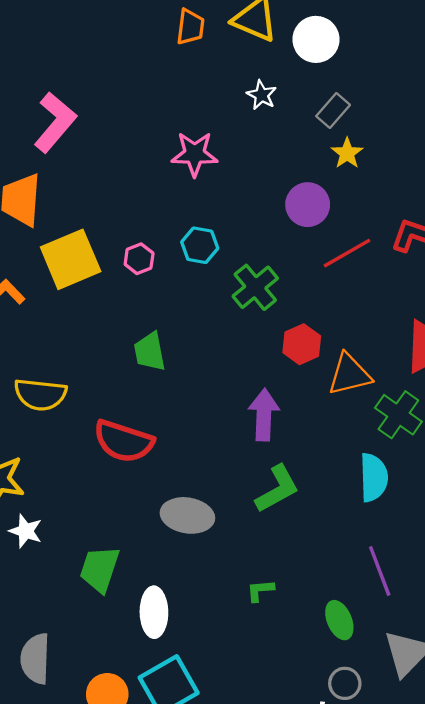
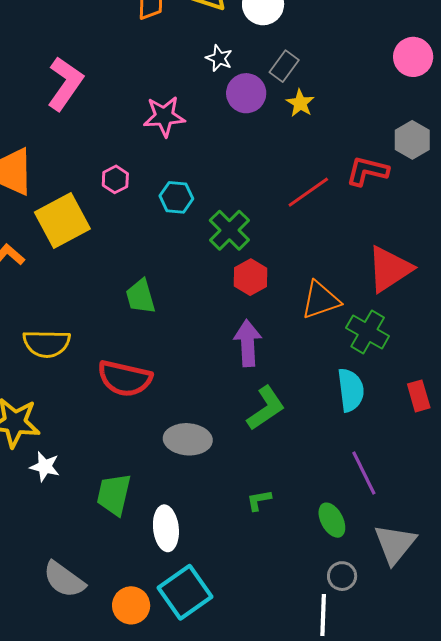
pink L-shape: (55, 122) -> (65, 84), moved
purple circle: (308, 205) -> (246, 93), moved
pink hexagon: (139, 259) -> (115, 179), moved
red hexagon: (302, 344) -> (250, 277), moved
gray semicircle: (35, 659) -> (64, 580), turned -51

